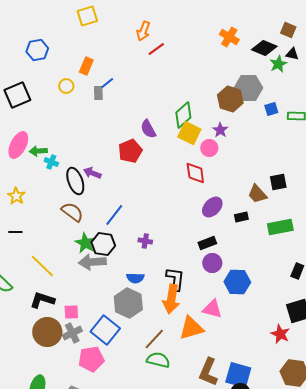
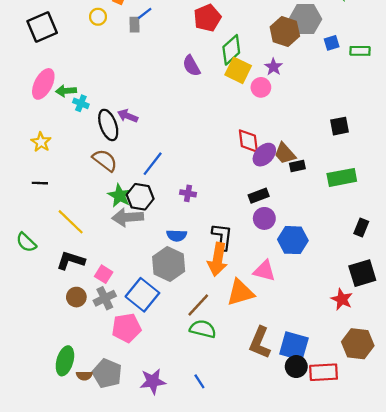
red pentagon: (130, 151) -> (207, 18), moved
red diamond: (195, 173) -> (248, 141), moved
brown trapezoid: (257, 194) -> (285, 153), moved
pink square: (71, 312) -> (104, 274), turned 35
brown circle: (47, 332) -> (76, 297), size x0.6

